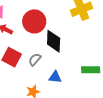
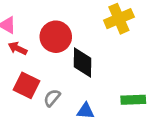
gray semicircle: (35, 60) -> (52, 98), moved

